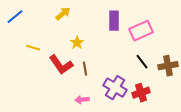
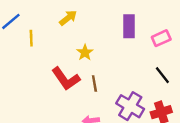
pink rectangle: (141, 31) -> (161, 38), size x0.7
yellow line: (33, 48) -> (31, 38), moved, turned 72

